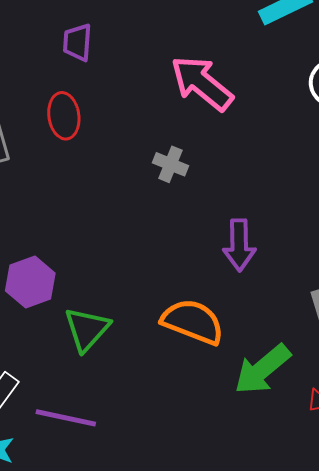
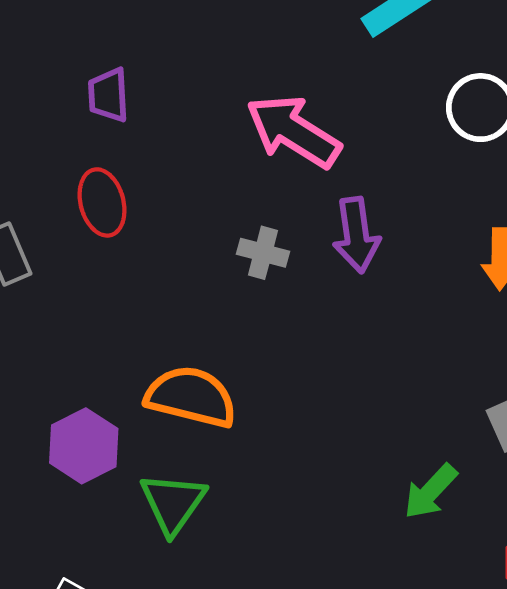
purple arrow: (239, 245) -> (356, 235), moved
orange semicircle: (193, 322) -> (191, 397), moved
green arrow: (262, 369) -> (431, 491), moved, size x0.7

